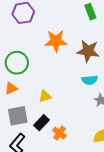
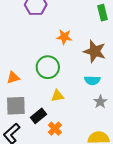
orange star: (56, 41) -> (64, 37), size x0.7
green circle: (17, 63) -> (48, 67), moved
yellow triangle: (45, 96) -> (57, 96), moved

